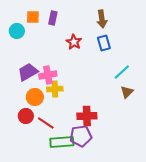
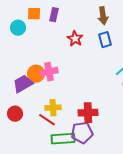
purple trapezoid: (28, 72) -> (23, 84), moved
yellow cross: (55, 89) -> (53, 108), moved
orange circle: (35, 97) -> (36, 74), moved
red circle: (26, 116) -> (15, 114), moved

